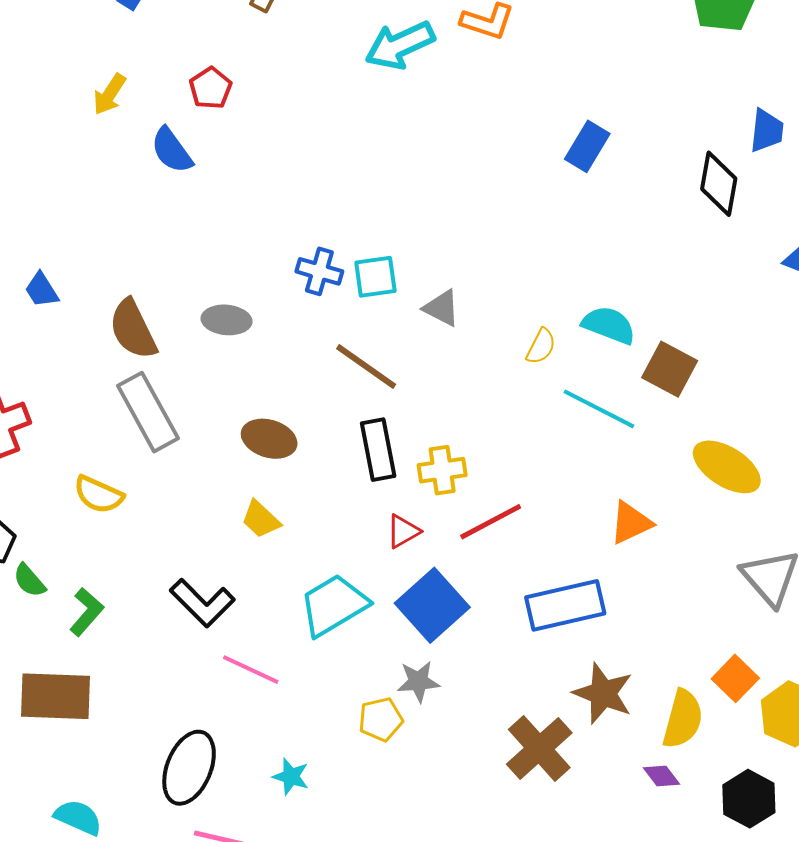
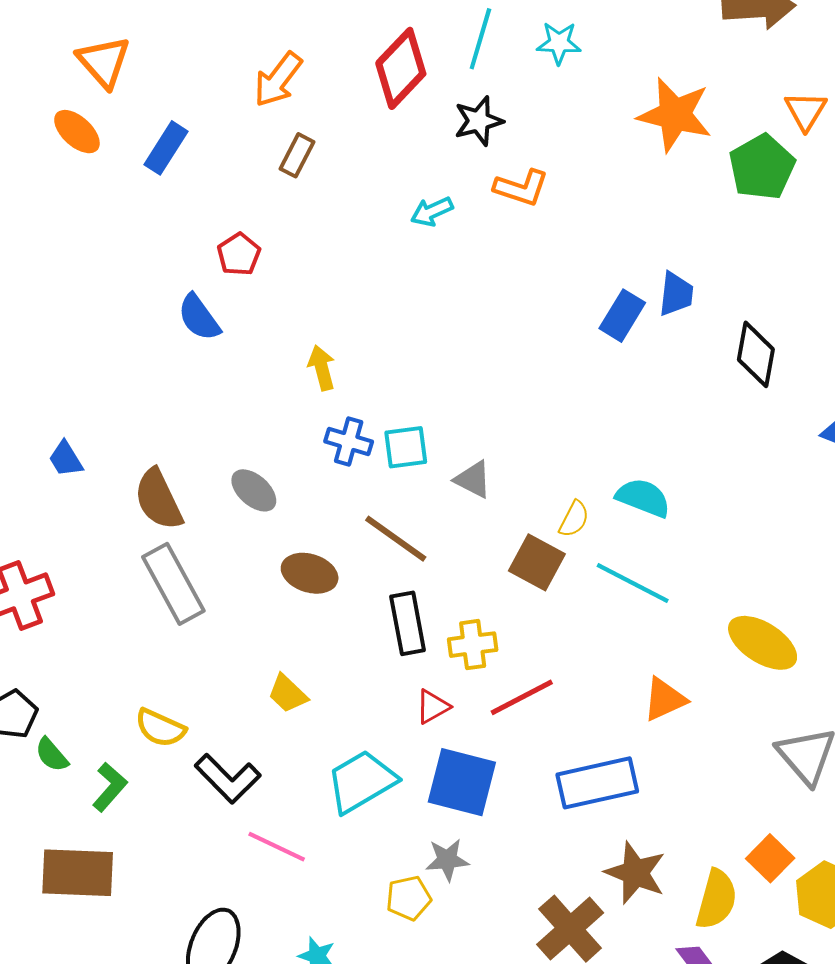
cyan arrow: (400, 45) -> (432, 212), size x0.6
yellow arrow: (110, 94) -> (322, 368), moved, turned 132
blue trapezoid: (767, 131) -> (676, 294), moved
gray ellipse: (227, 320) -> (254, 490), turned 36
brown square: (670, 369) -> (537, 562), moved
brown ellipse: (269, 439) -> (310, 573), moved
yellow semicircle: (99, 495) -> (160, 728), moved
blue square: (432, 605) -> (462, 782), turned -34

